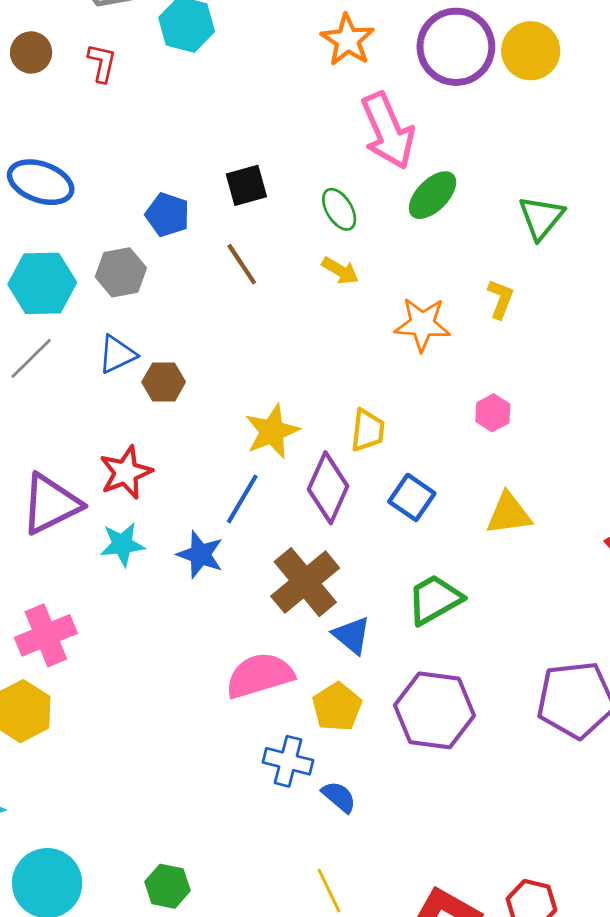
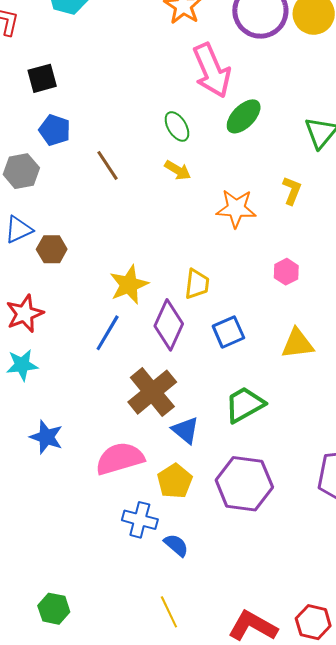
black square: (246, 185) -> (42, 78), moved
blue square: (412, 497) -> (228, 332), turned 32
blue star: (200, 555) -> (46, 437), moved

